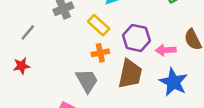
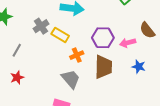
yellow rectangle: (99, 25) -> (60, 35), moved
blue star: (173, 82) -> (139, 67), size x0.6

